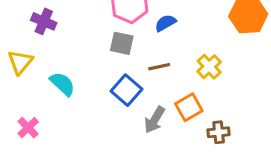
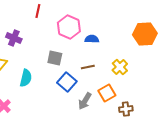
blue semicircle: (165, 23) -> (92, 39), turned 32
gray square: (122, 43) -> (55, 58), moved
cyan semicircle: (62, 84) -> (26, 78), turned 60

